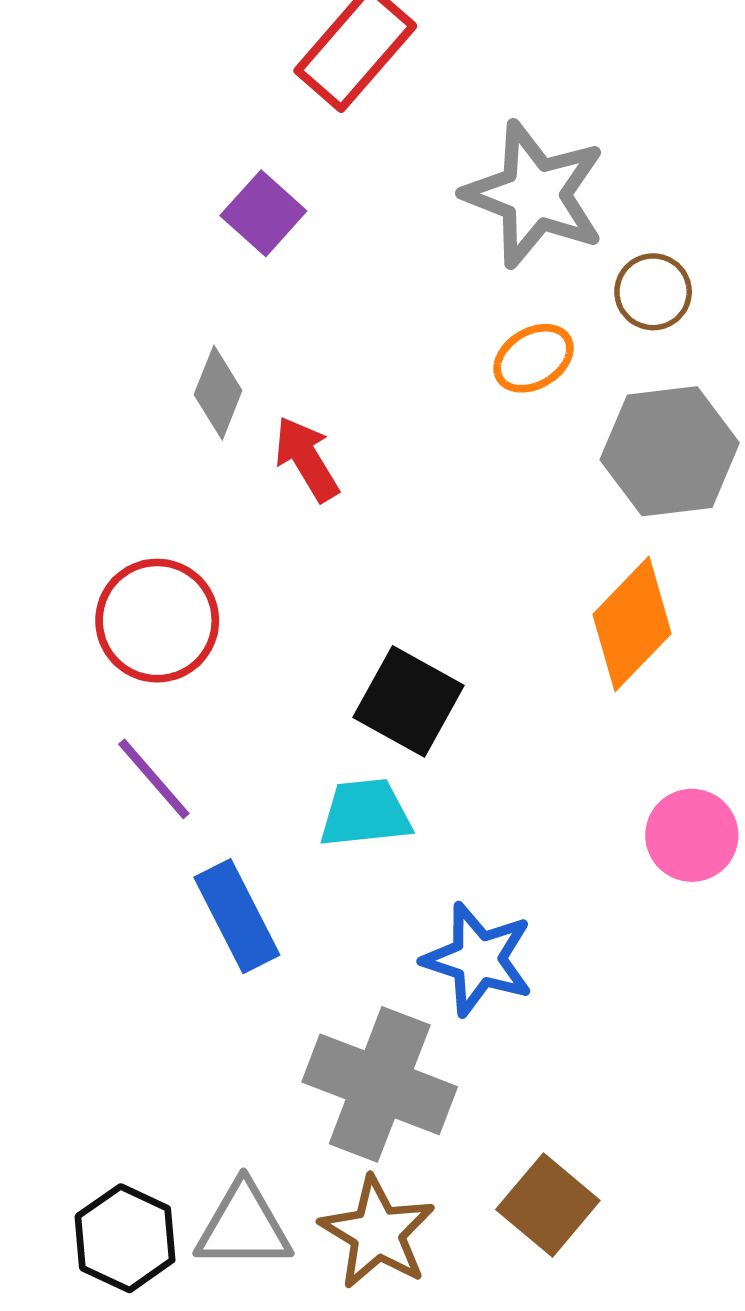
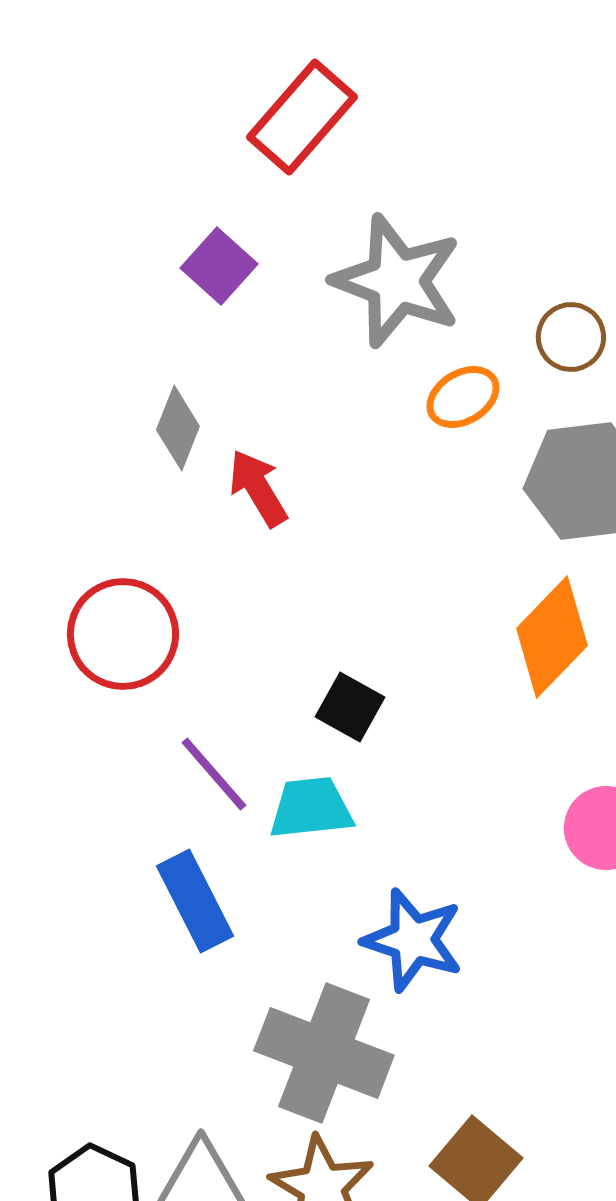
gray star: (535, 194) -> (397, 281), moved
black square: (408, 701) -> (350, 707), size x0.7
purple line: (154, 779) -> (214, 774), moved

